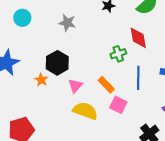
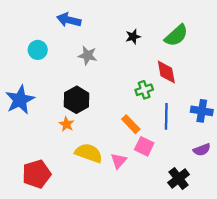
orange star: (41, 80) -> (67, 124), moved
pink triangle: (75, 86) -> (119, 161), moved
yellow semicircle: (85, 111) -> (89, 153), moved

